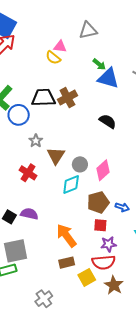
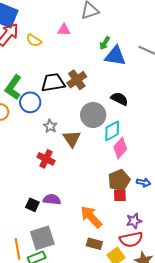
yellow semicircle: (53, 58) -> (34, 40), moved
green arrow: (99, 64) -> (105, 43), turned 88
gray circle: (80, 164) -> (93, 115), moved, size x1.6
cyan diamond: (71, 185) -> (112, 131), moved
red square: (100, 225) -> (120, 195), moved
brown rectangle: (67, 263) -> (94, 244), turned 35

